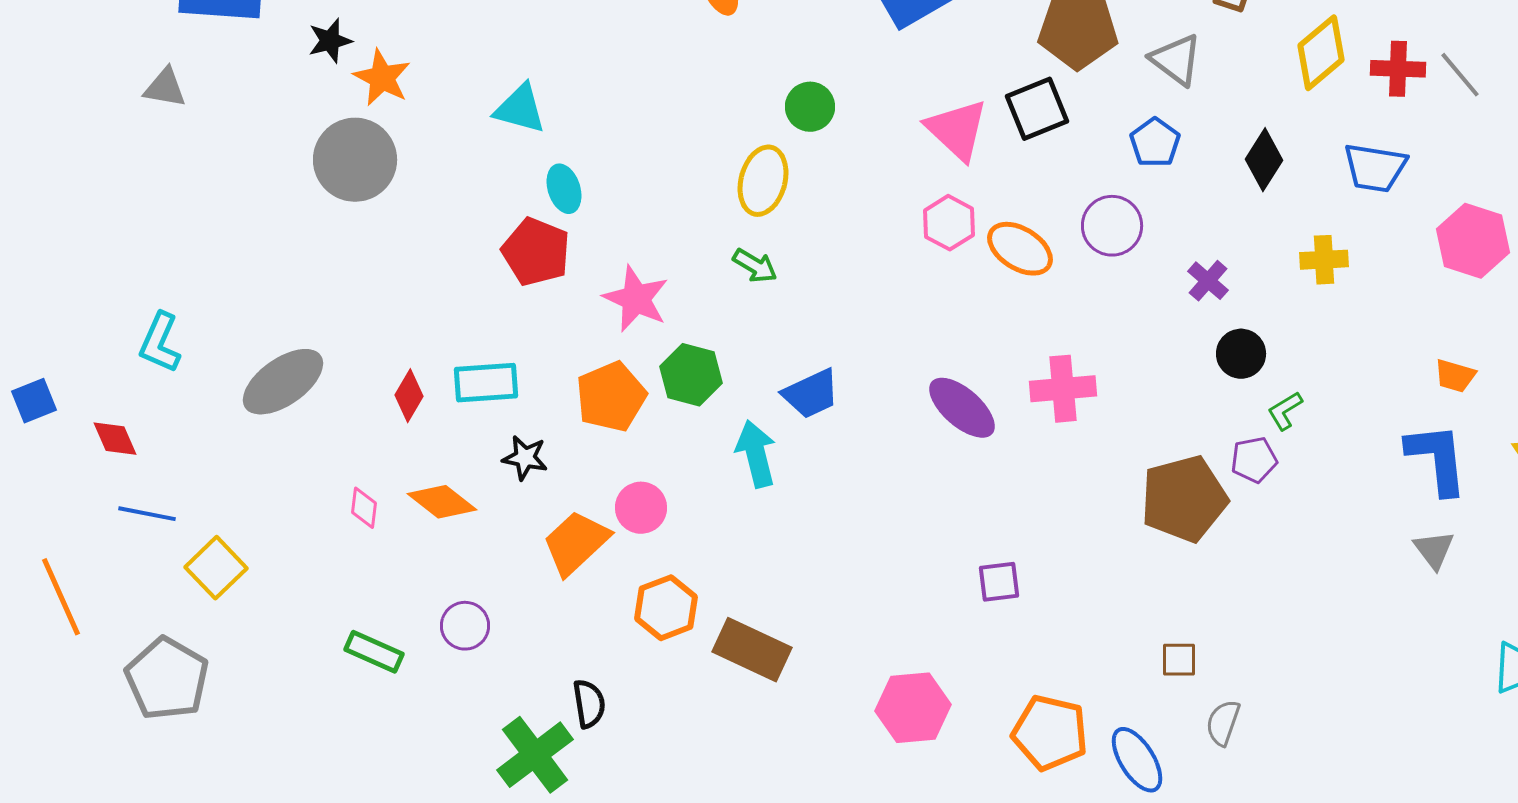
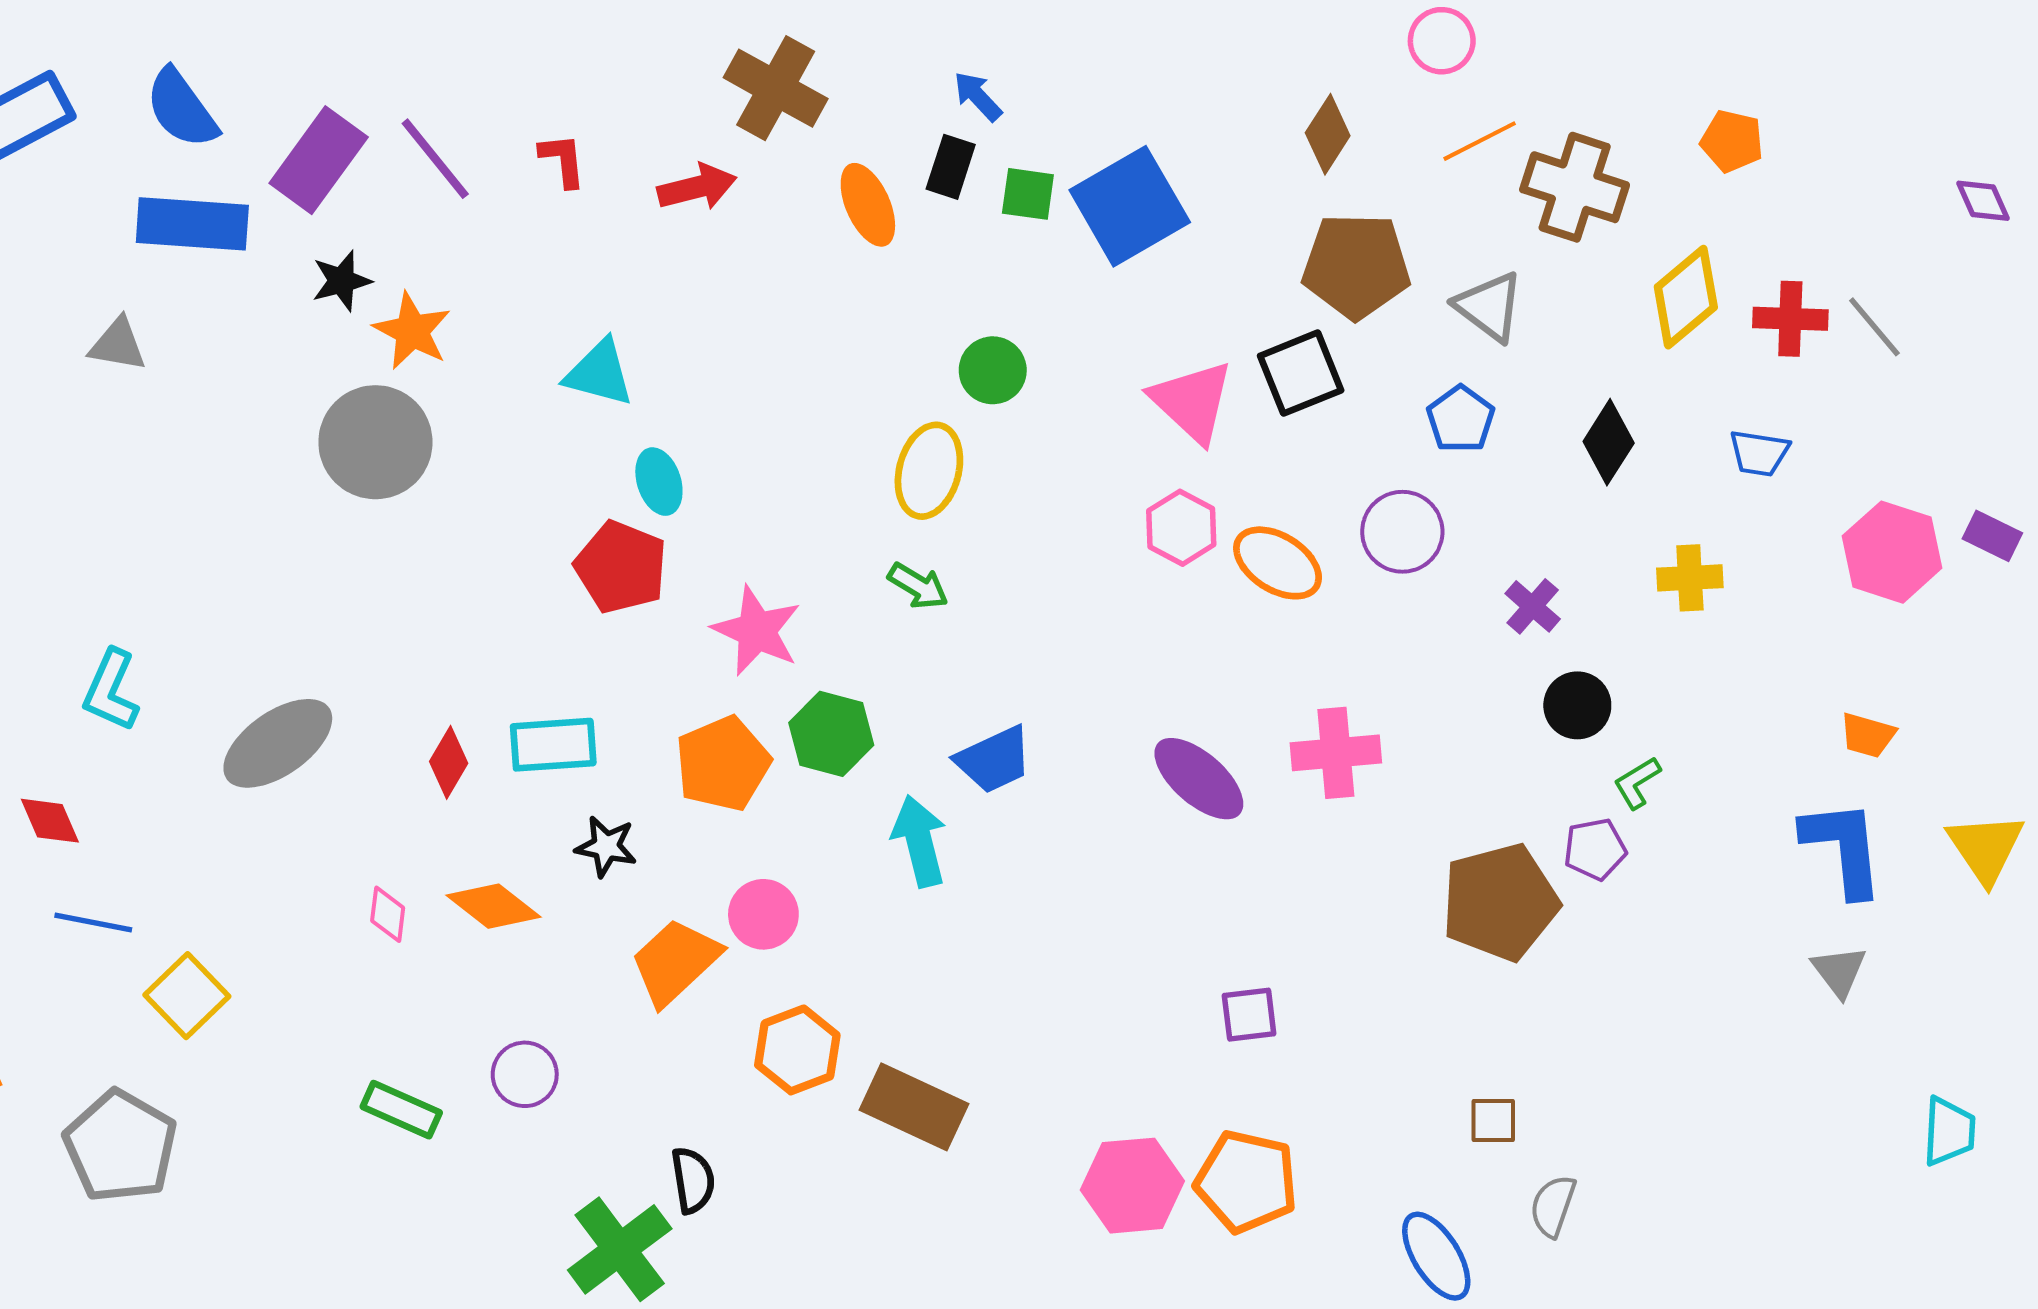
blue trapezoid: (1375, 168) -> (1759, 453), size x0.7
orange pentagon: (1050, 733) -> (1246, 1182), moved

